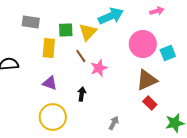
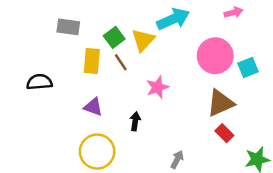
green square: (66, 30) -> (114, 37), turned -35
brown line: (81, 56) -> (121, 62), moved

